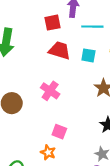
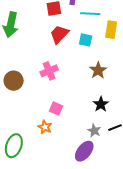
red trapezoid: (59, 50) -> (59, 34), turned -65
pink cross: (50, 91) -> (49, 71), turned 30

